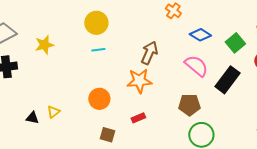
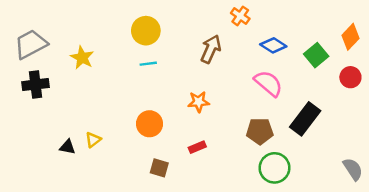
yellow star: (44, 45) -> (82, 58), turned -30
brown arrow: (149, 53) -> (211, 49), moved
black rectangle: (227, 80) -> (305, 119), moved
orange star: (139, 81) -> (199, 102), size x0.7

